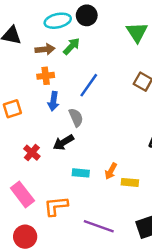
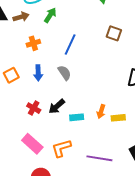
brown arrow: (45, 49) -> (21, 17), moved
blue arrow: (53, 101) -> (38, 73), moved
black arrow: (63, 142) -> (57, 106), moved

